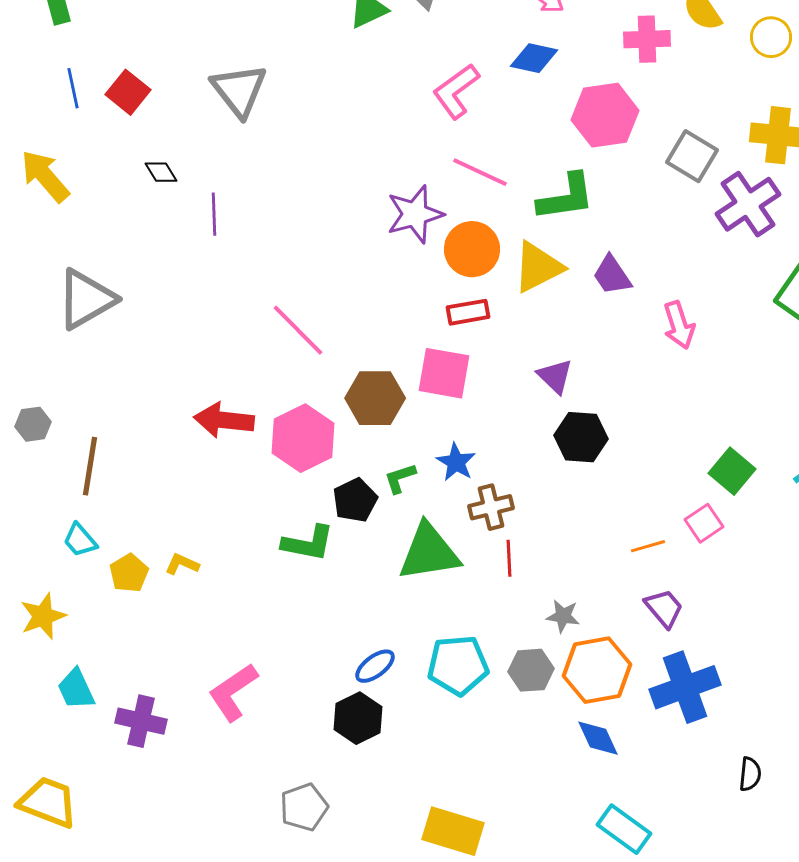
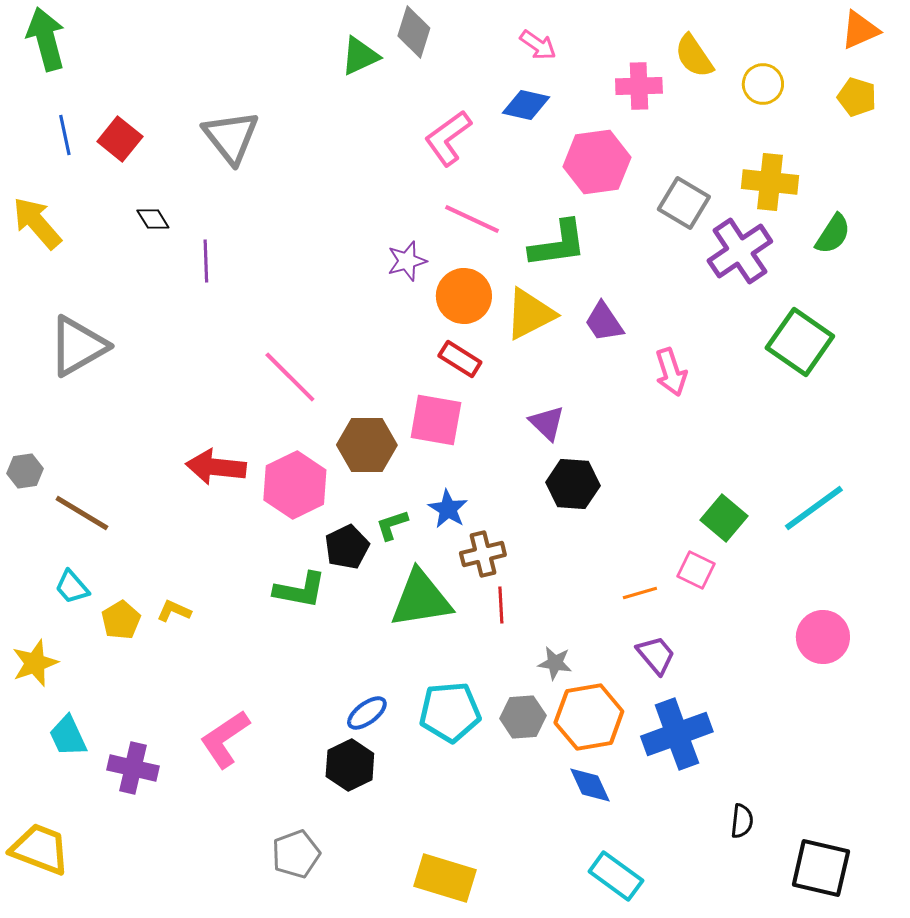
purple star: (415, 214) -> (407, 261), size x0.7
red rectangle: (468, 312) -> (460, 359), turned 42
brown line: (90, 466) -> (82, 513), turned -68
pink square: (704, 523) -> (696, 570), turned -30

